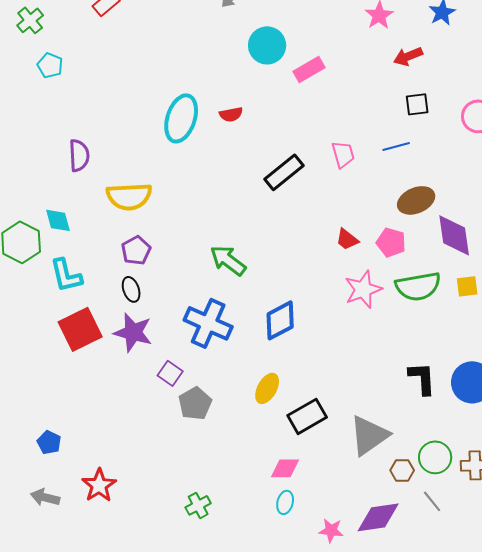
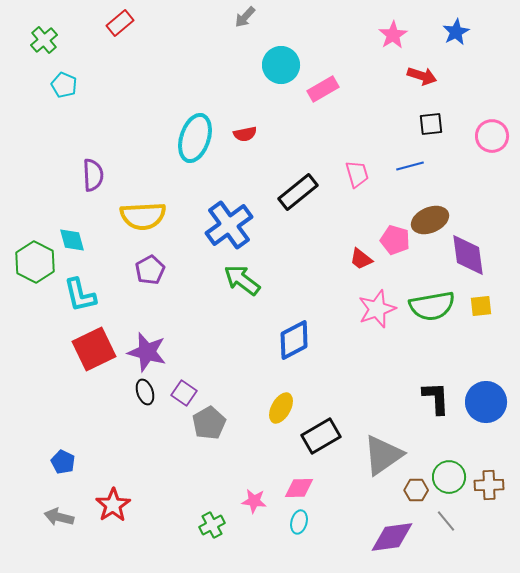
red arrow: (408, 56) -> (422, 76), turned -140
pink pentagon: (391, 242) -> (395, 240), moved
black ellipse: (131, 289) -> (145, 392), moved
blue cross: (208, 323) -> (229, 225), moved, turned 30
pink star: (331, 530) -> (254, 501), moved

